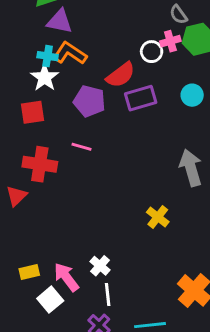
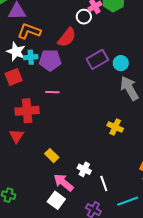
cyan cross: (48, 56) -> (31, 57), moved
cyan circle: (192, 95) -> (121, 63), moved
purple rectangle: (141, 98) -> (97, 59), moved
yellow rectangle: (29, 272) -> (52, 156), moved, turned 72
white line: (108, 294) -> (104, 183), moved

